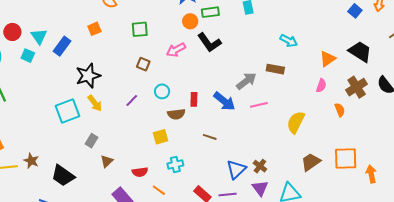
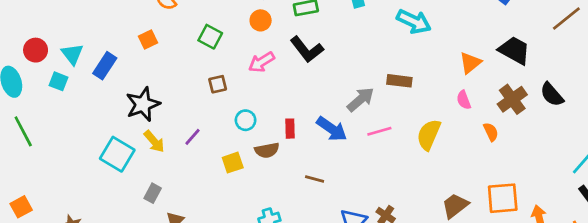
orange circle: (190, 21) -> (261, 20), moved
green square: (140, 29) -> (210, 37), turned 36
cyan arrow: (289, 41) -> (414, 21), moved, size x1.4
brown square: (143, 64) -> (218, 84), turned -32
pink semicircle: (321, 86) -> (464, 100), turned 144
purple line: (132, 100) -> (192, 137), moved
cyan square: (67, 111) -> (117, 154), turned -35
yellow semicircle: (296, 122) -> (429, 135), moved
yellow square: (161, 137) -> (233, 163), moved

